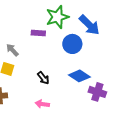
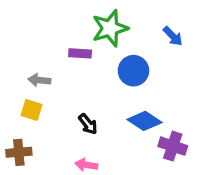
blue arrow: (89, 25) -> (173, 36), moved, size x0.6
gray arrow: (12, 50) -> (39, 80), turned -40

